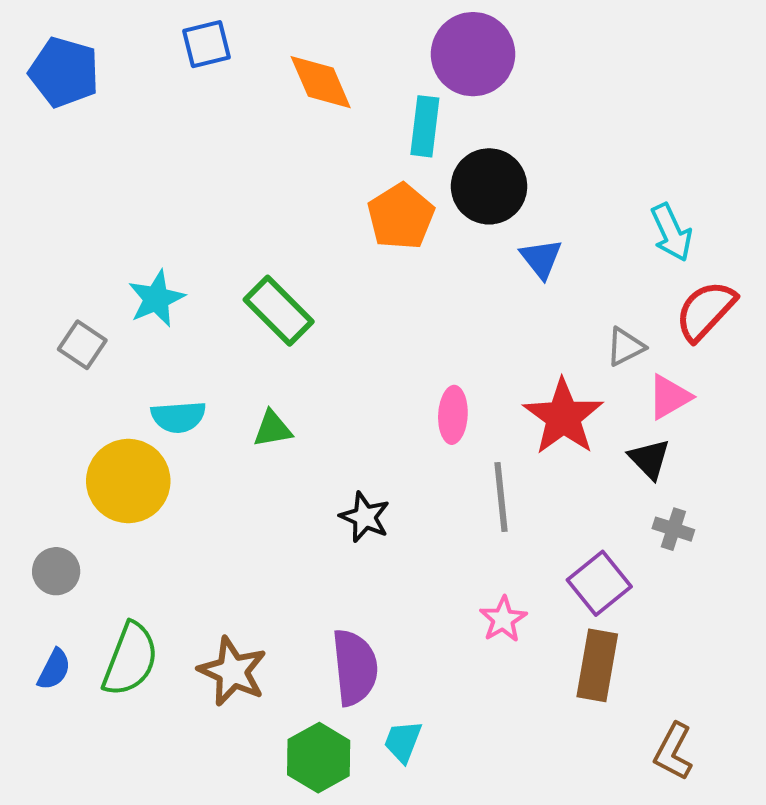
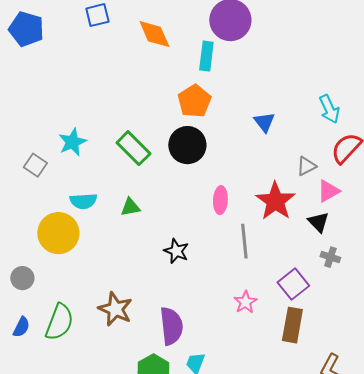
black circle: (489, 186) -> (187, 145), moved
brown star: (232, 671) -> (115, 309), moved

